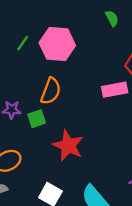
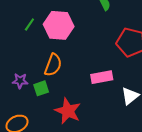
pink rectangle: (115, 90) -> (102, 77), moved

